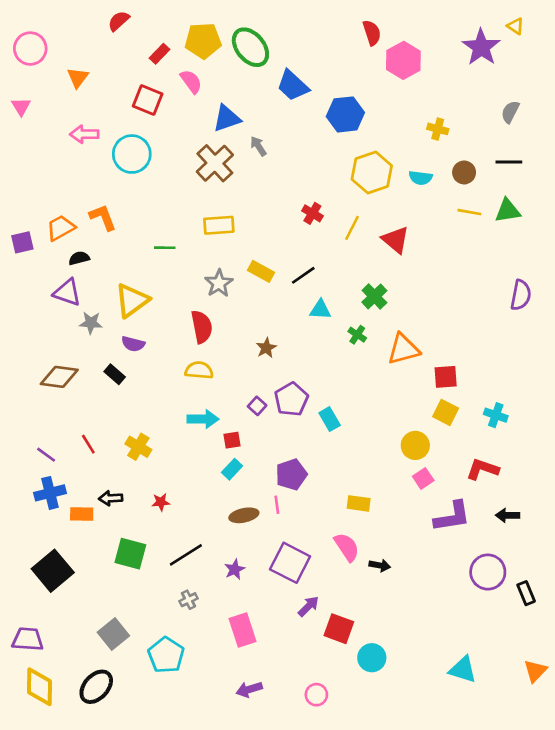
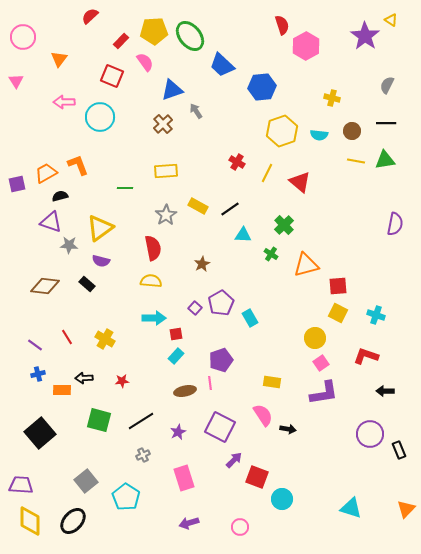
brown cross: (215, 163) -> (163, 124), size x0.7
blue cross: (50, 493) -> (38, 374), size x0.6
purple L-shape: (452, 517) -> (324, 393), moved

